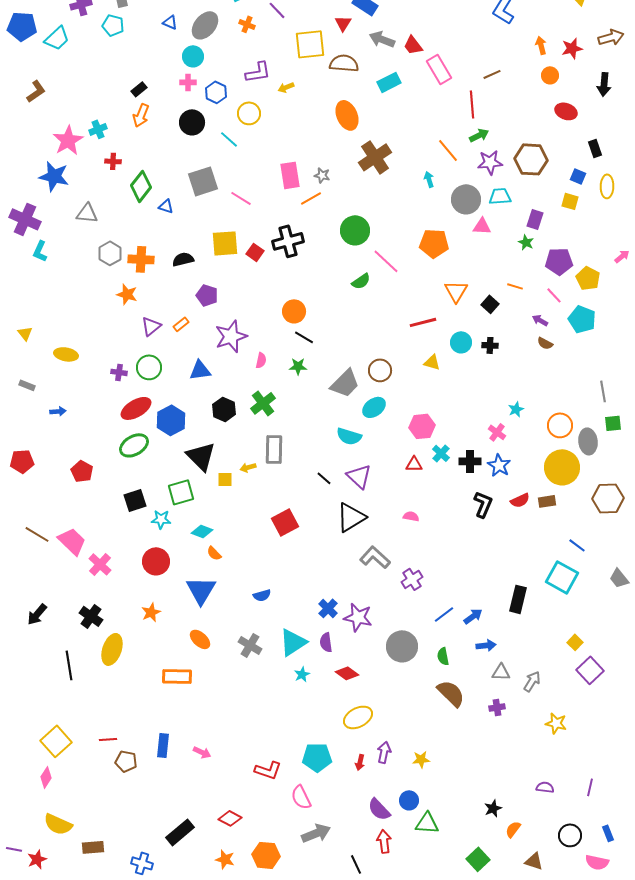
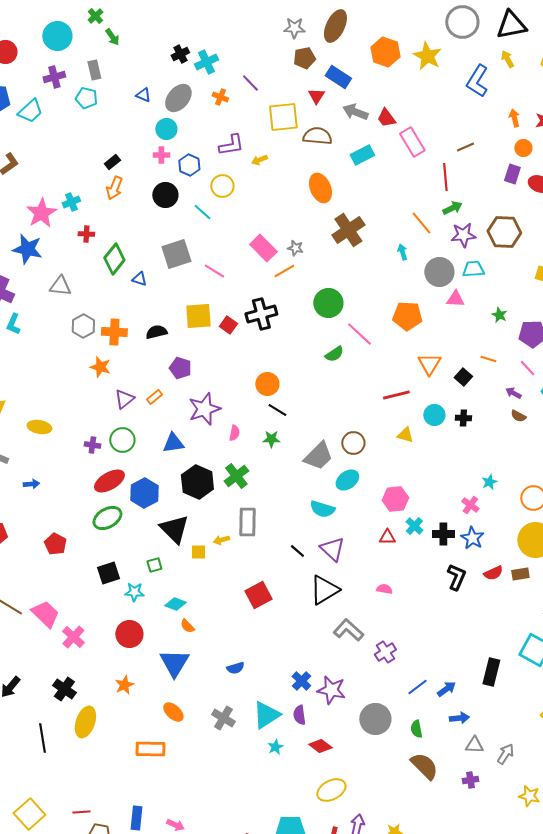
pink rectangle: (290, 175) -> (263, 248), turned -36
purple rectangle: (535, 219) -> (512, 174), moved
black hexagon: (224, 409) -> (197, 482), size x1.4
green square: (181, 492) -> (154, 565), size x0.6

